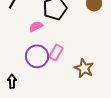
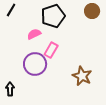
pink rectangle: (56, 52) -> (51, 50), moved

